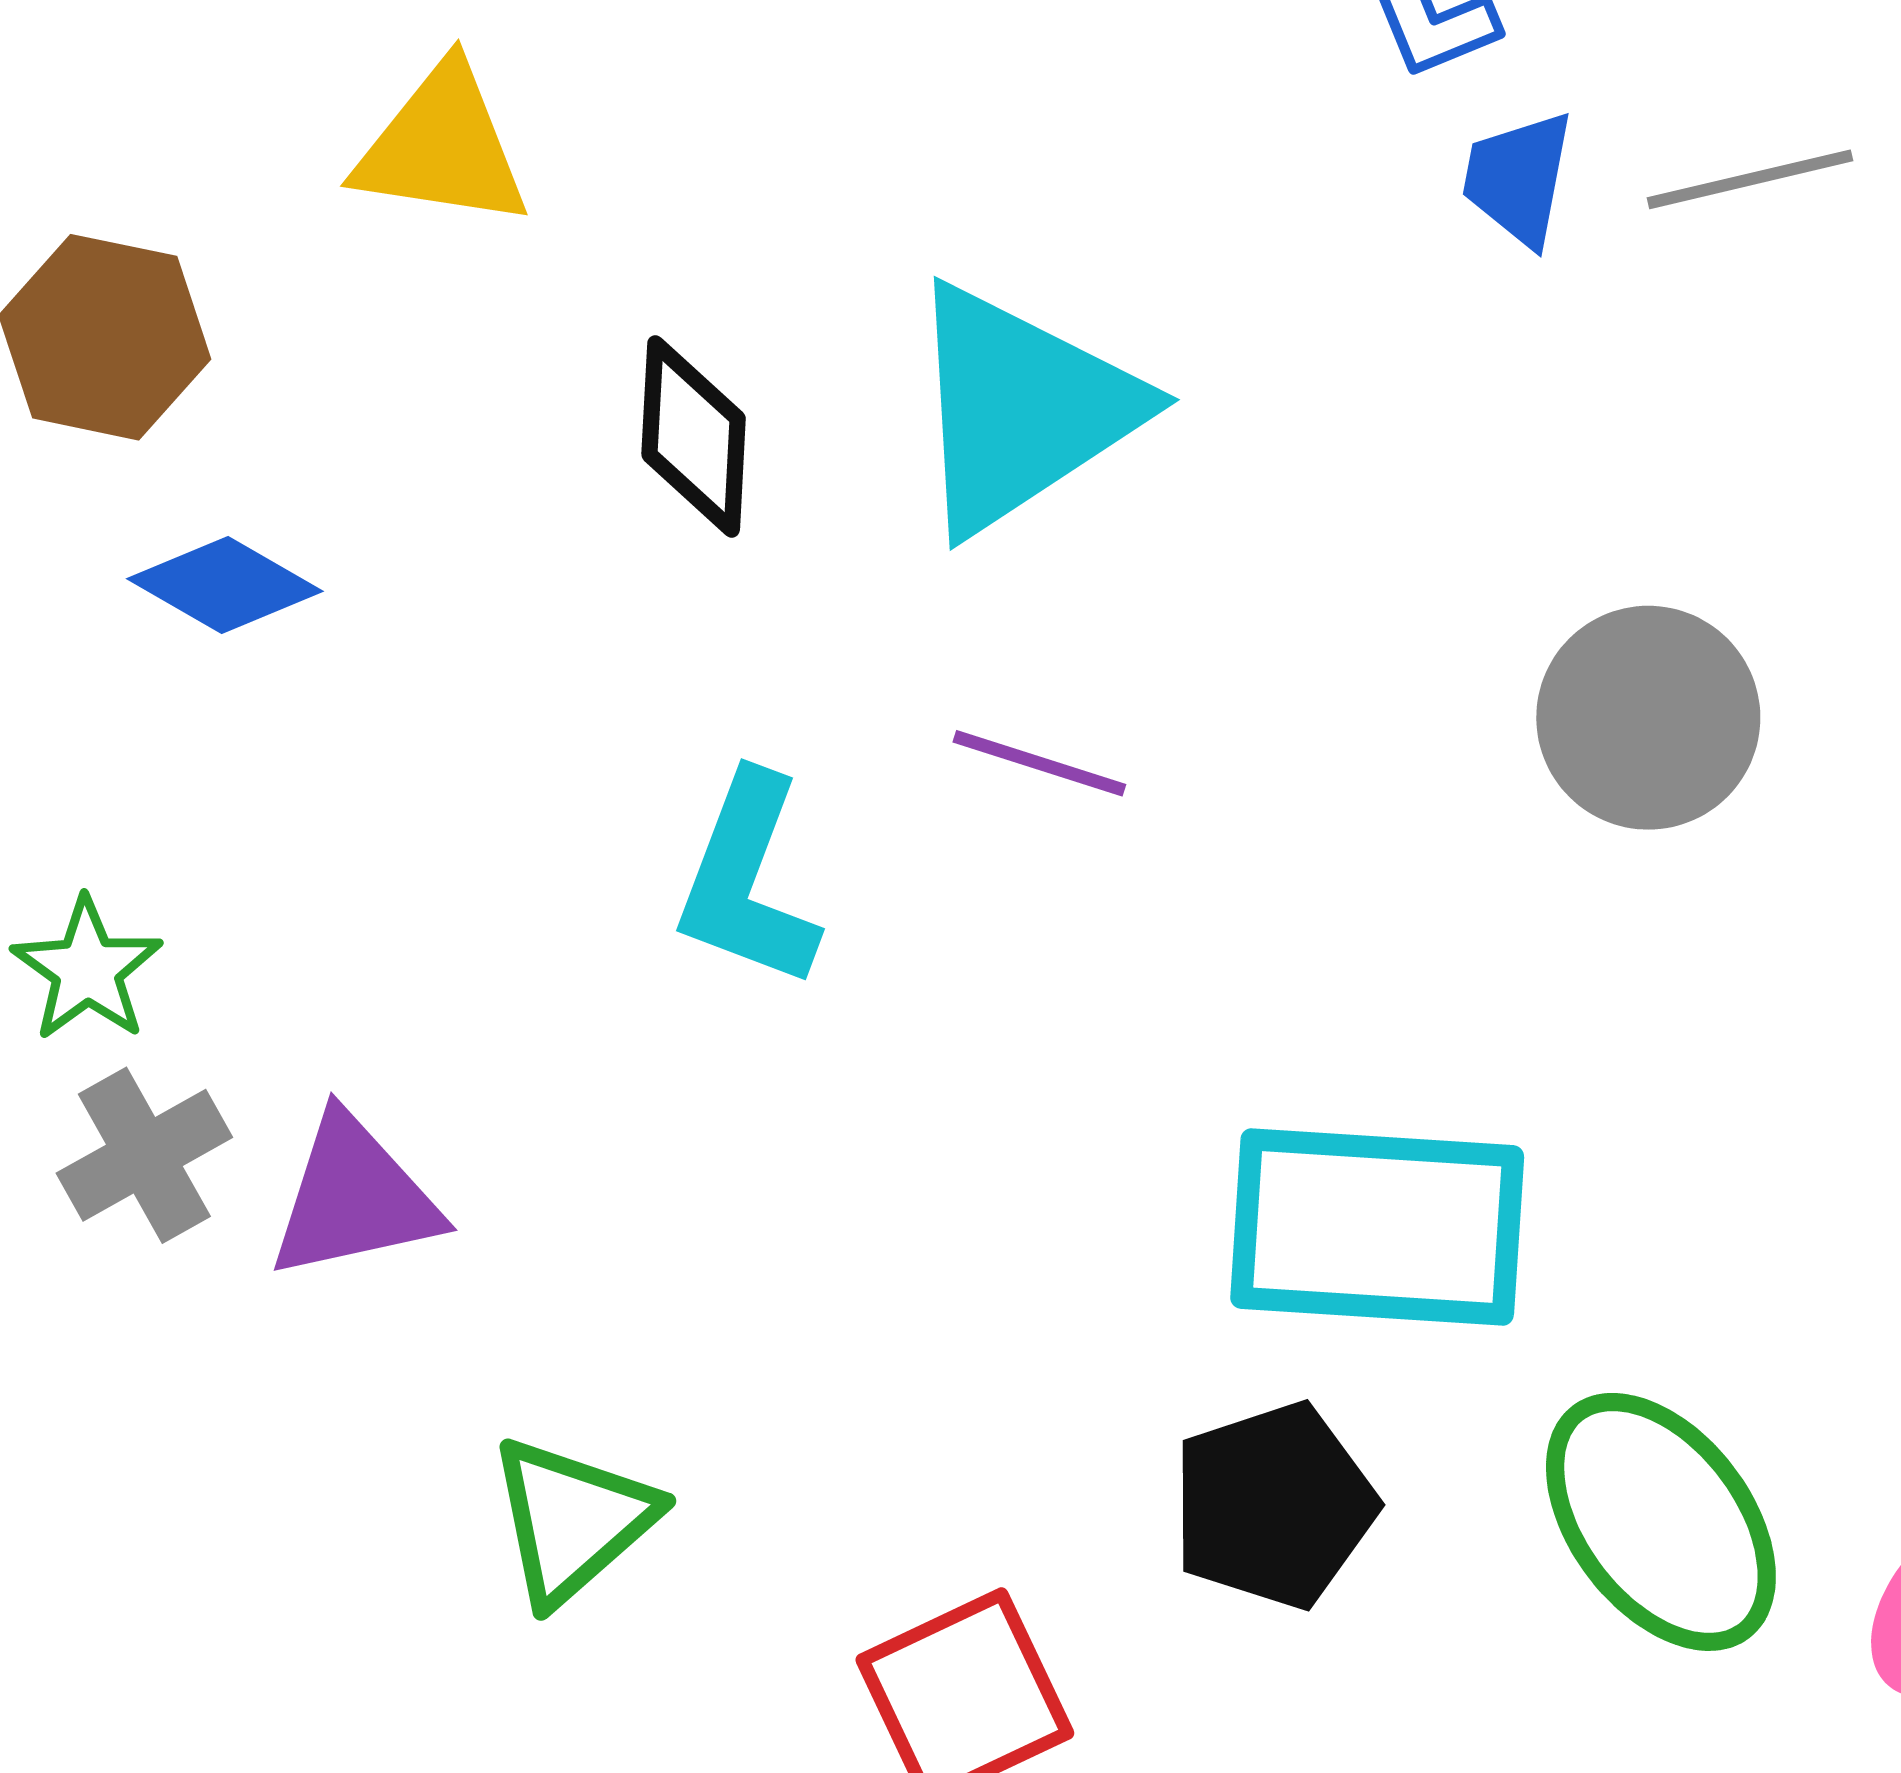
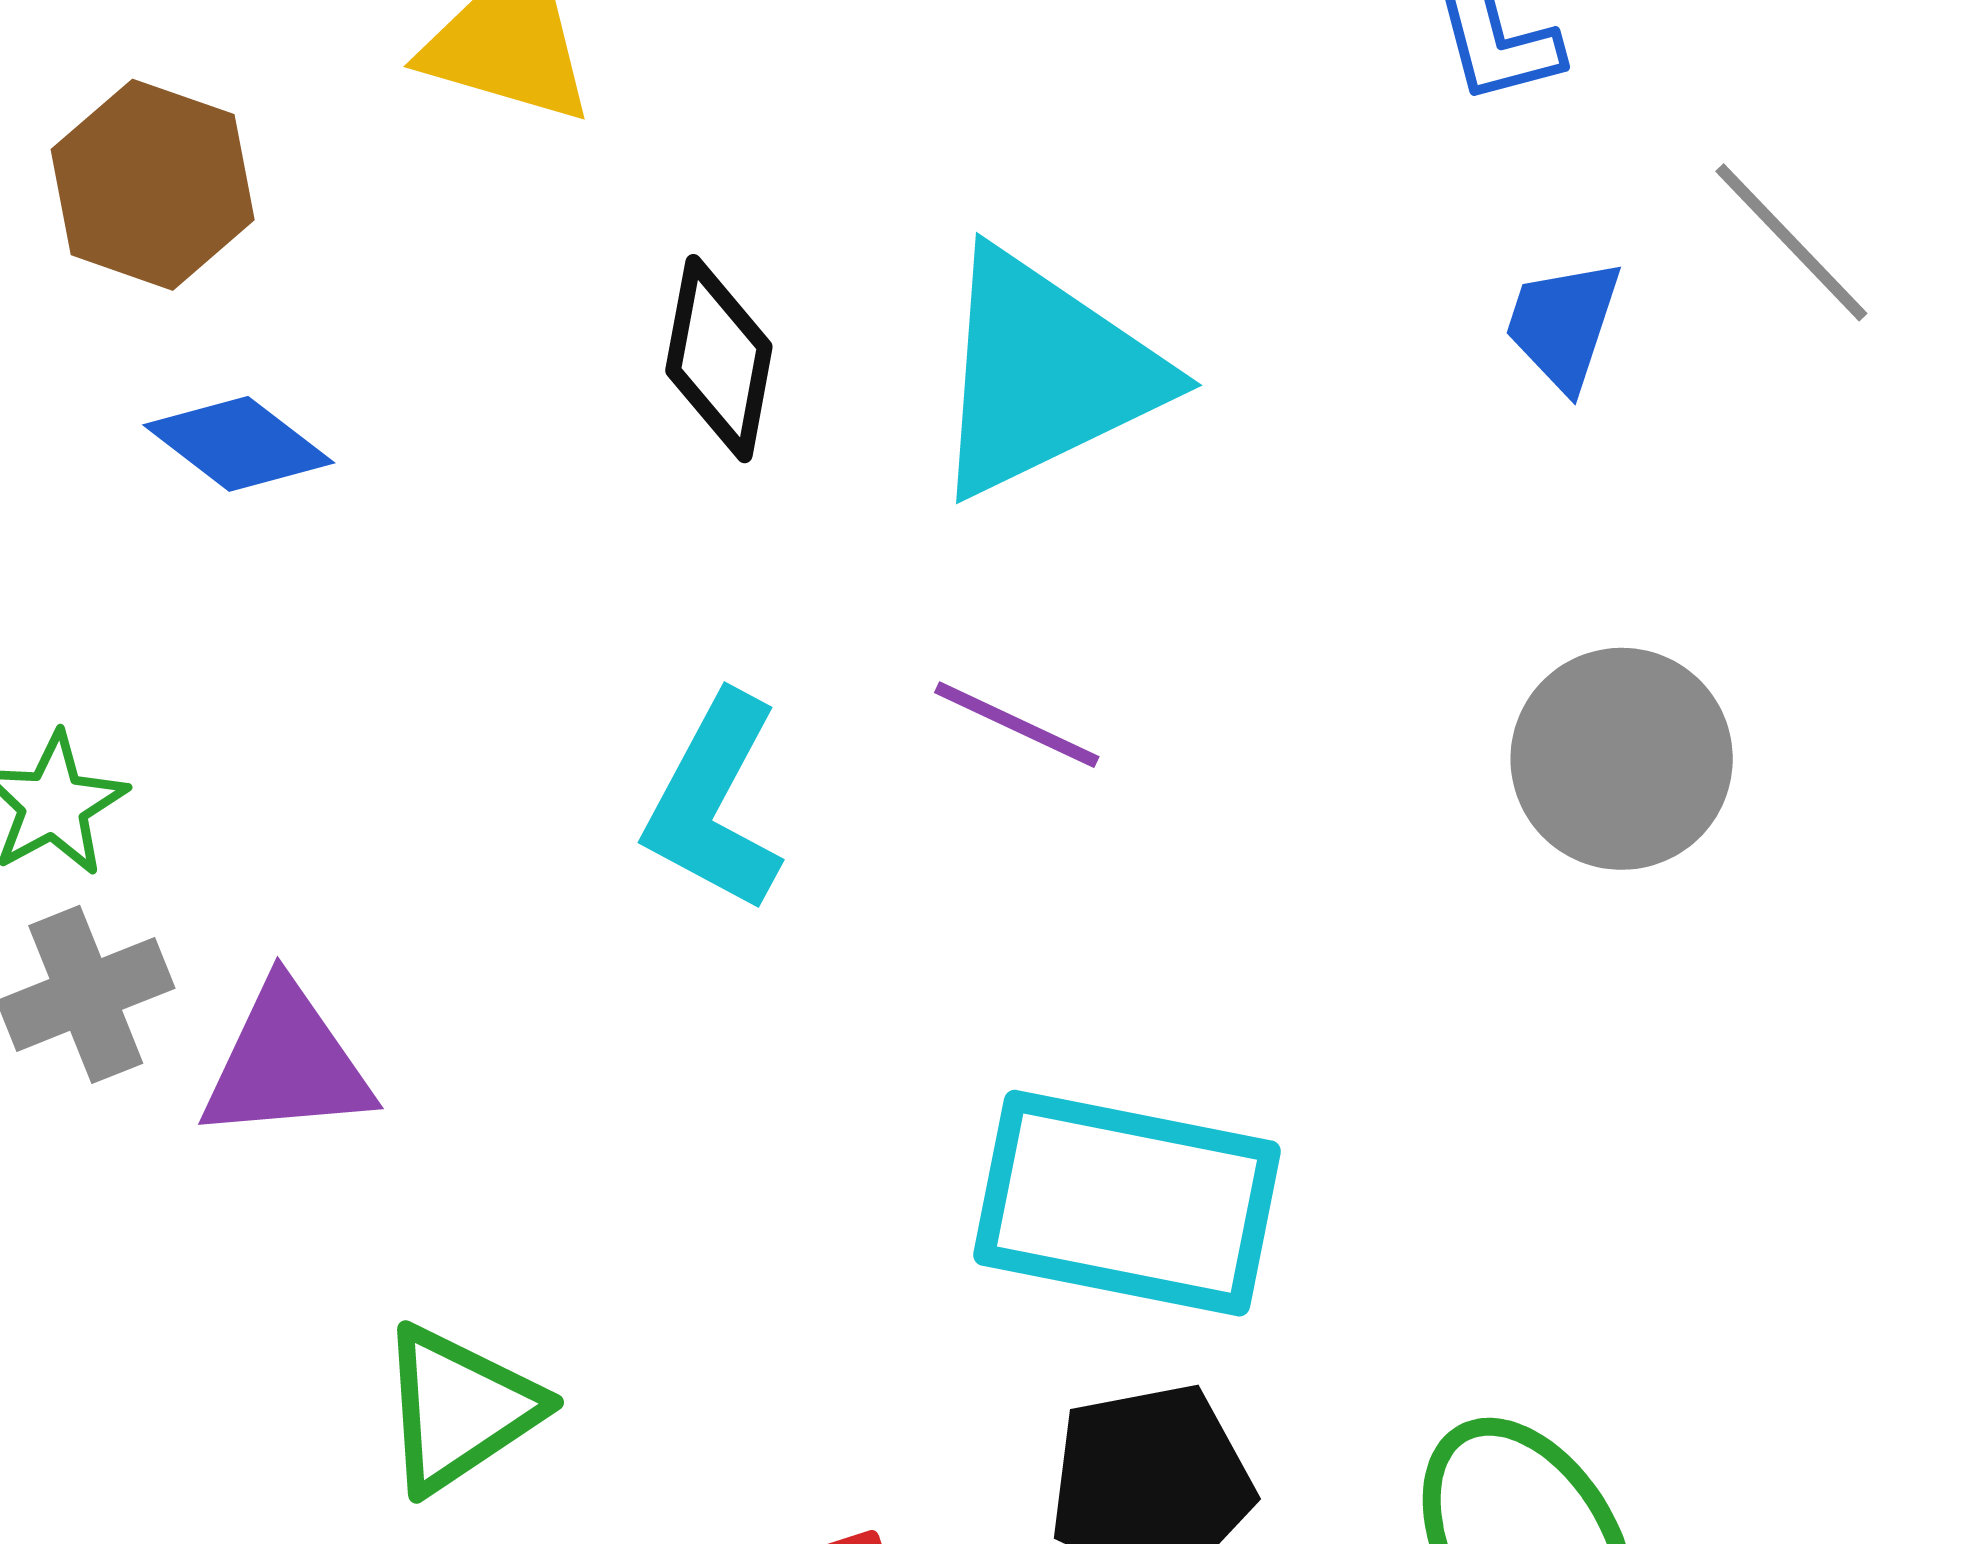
blue trapezoid: (1518, 178) -> (1563, 325), moved
gray line: (1750, 179) -> (1791, 242), turned 52
cyan rectangle: (1377, 1227) -> (1127, 1203), moved

